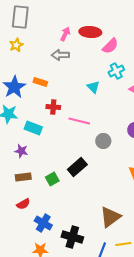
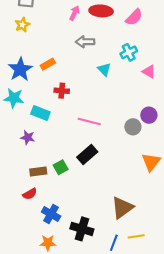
pink semicircle: (110, 46) -> (134, 17), moved
gray arrow: (60, 55) -> (85, 42), moved
orange rectangle: (40, 82) -> (48, 64), turned -48
pink line: (79, 121) -> (89, 122), moved
gray circle: (103, 141) -> (133, 127), moved
brown rectangle: (23, 177) -> (38, 171), moved

